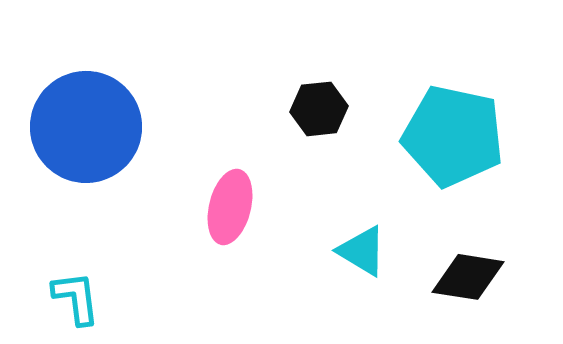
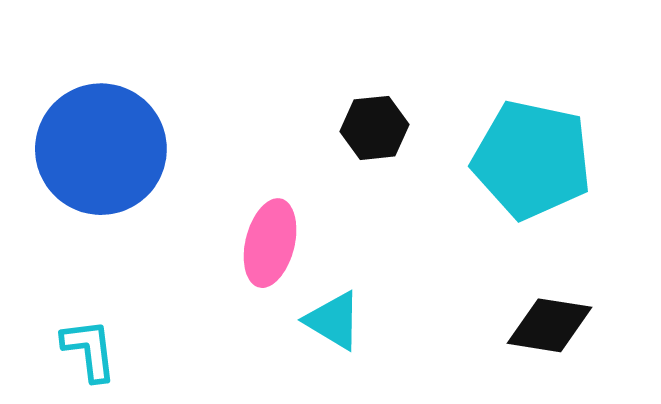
cyan triangle: (362, 251) -> (333, 321), moved

